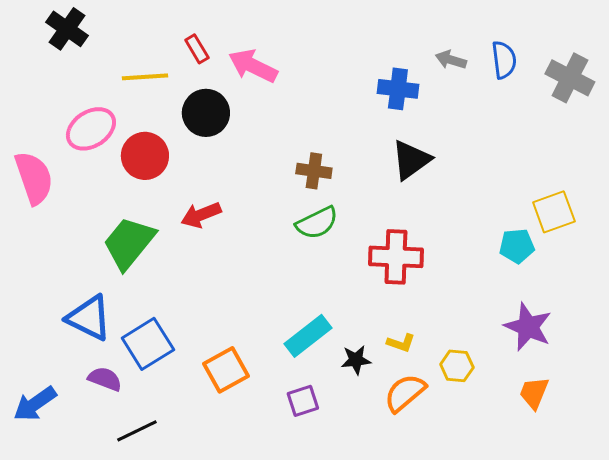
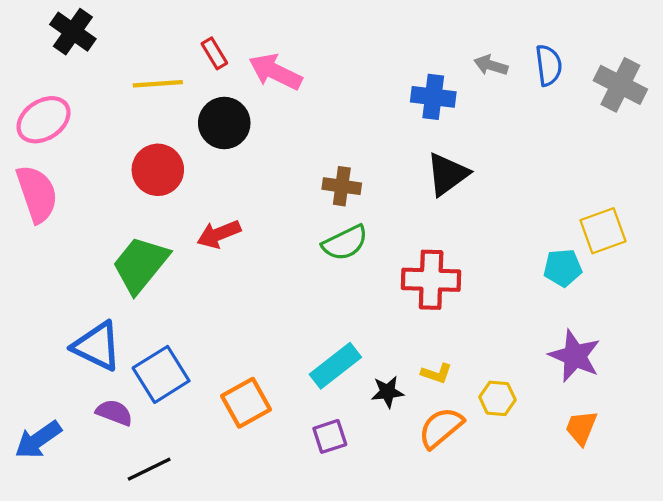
pink ellipse: (91, 129) -> (44, 120), moved

